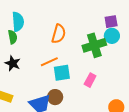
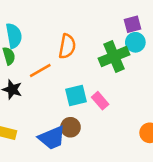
orange line: (49, 62) -> (40, 70), moved
pink rectangle: (90, 80) -> (100, 101), moved, turned -64

